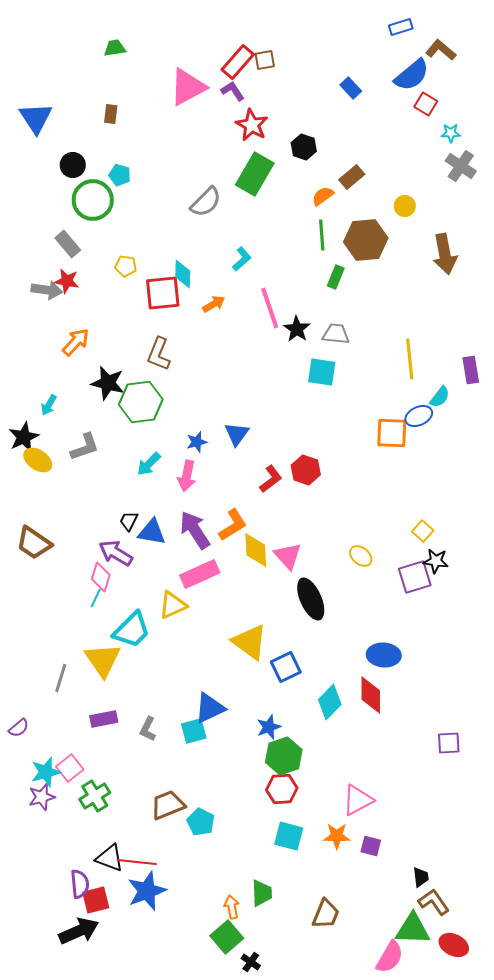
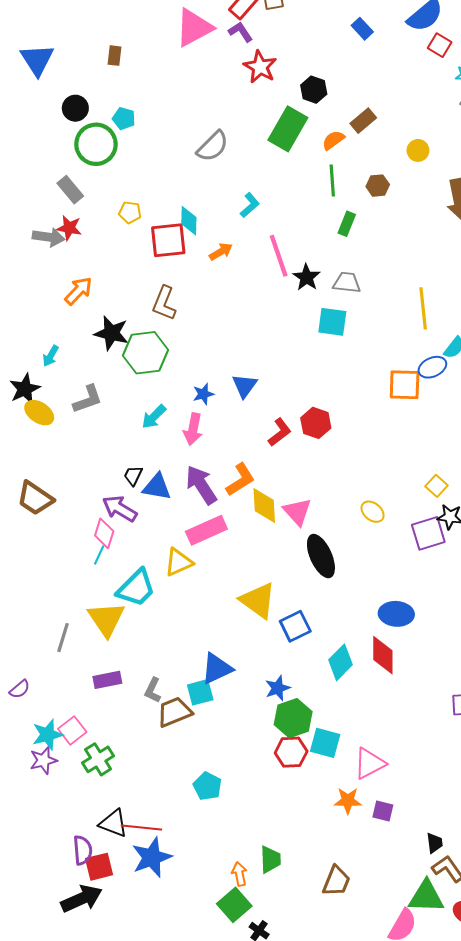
green rectangle: (255, 174) -> (288, 129), moved
brown hexagon: (366, 240) -> (378, 186), size x0.5
brown trapezoid: (168, 805) -> (174, 712), moved
cyan square: (289, 836) -> (325, 743), moved

